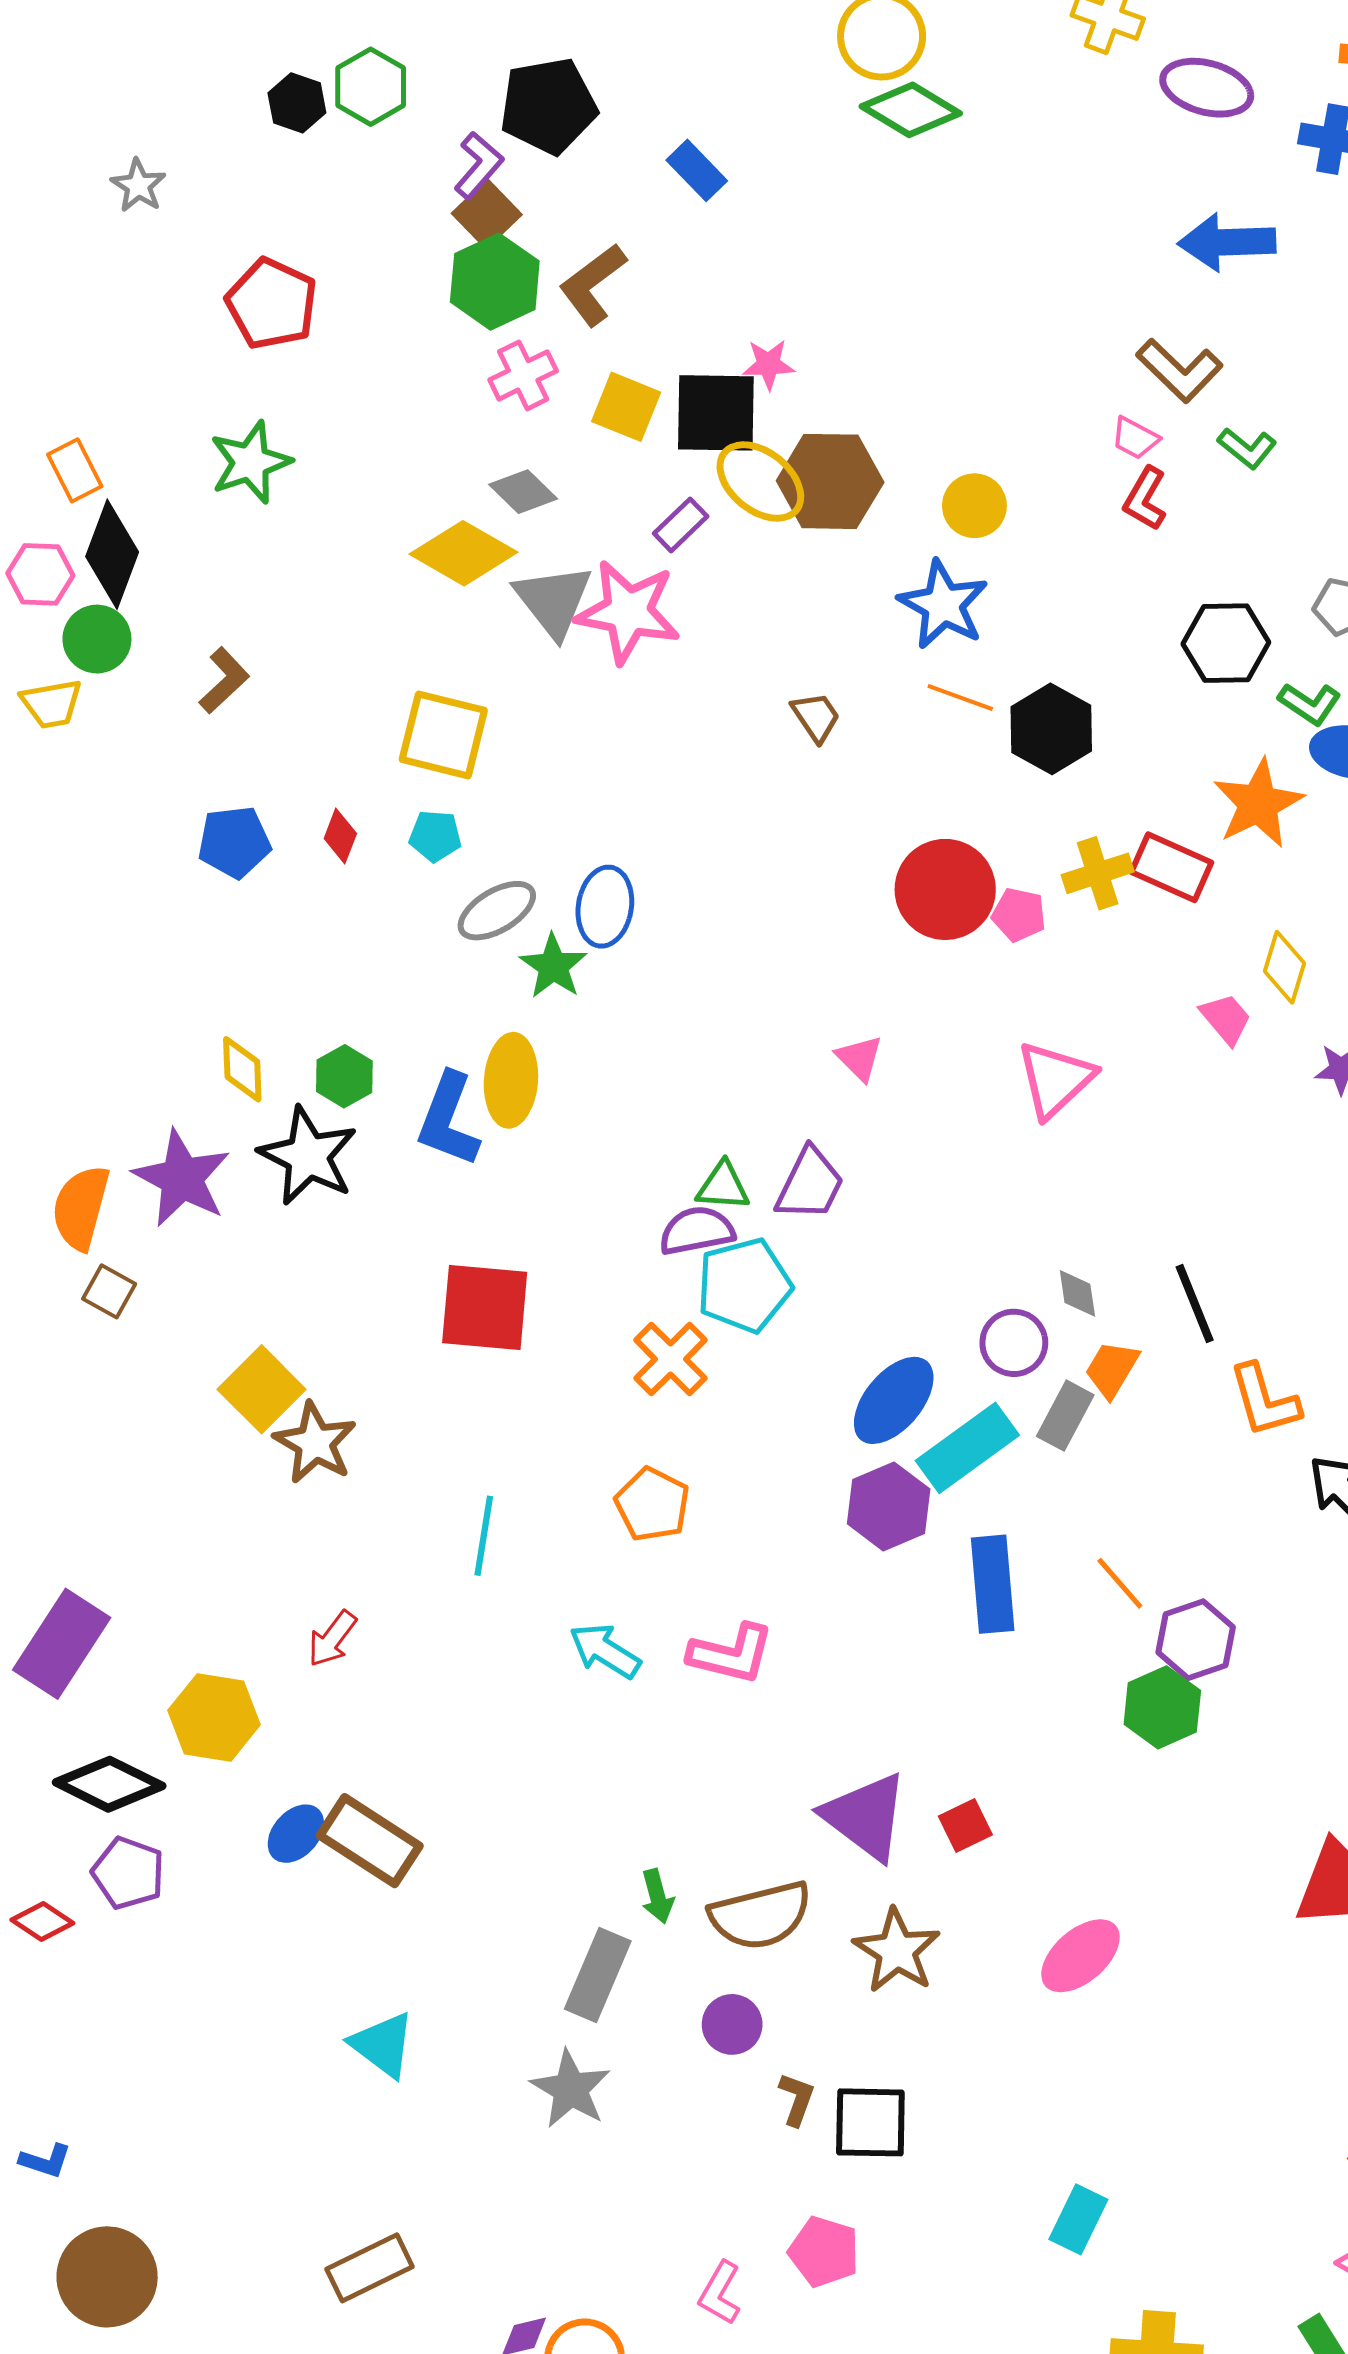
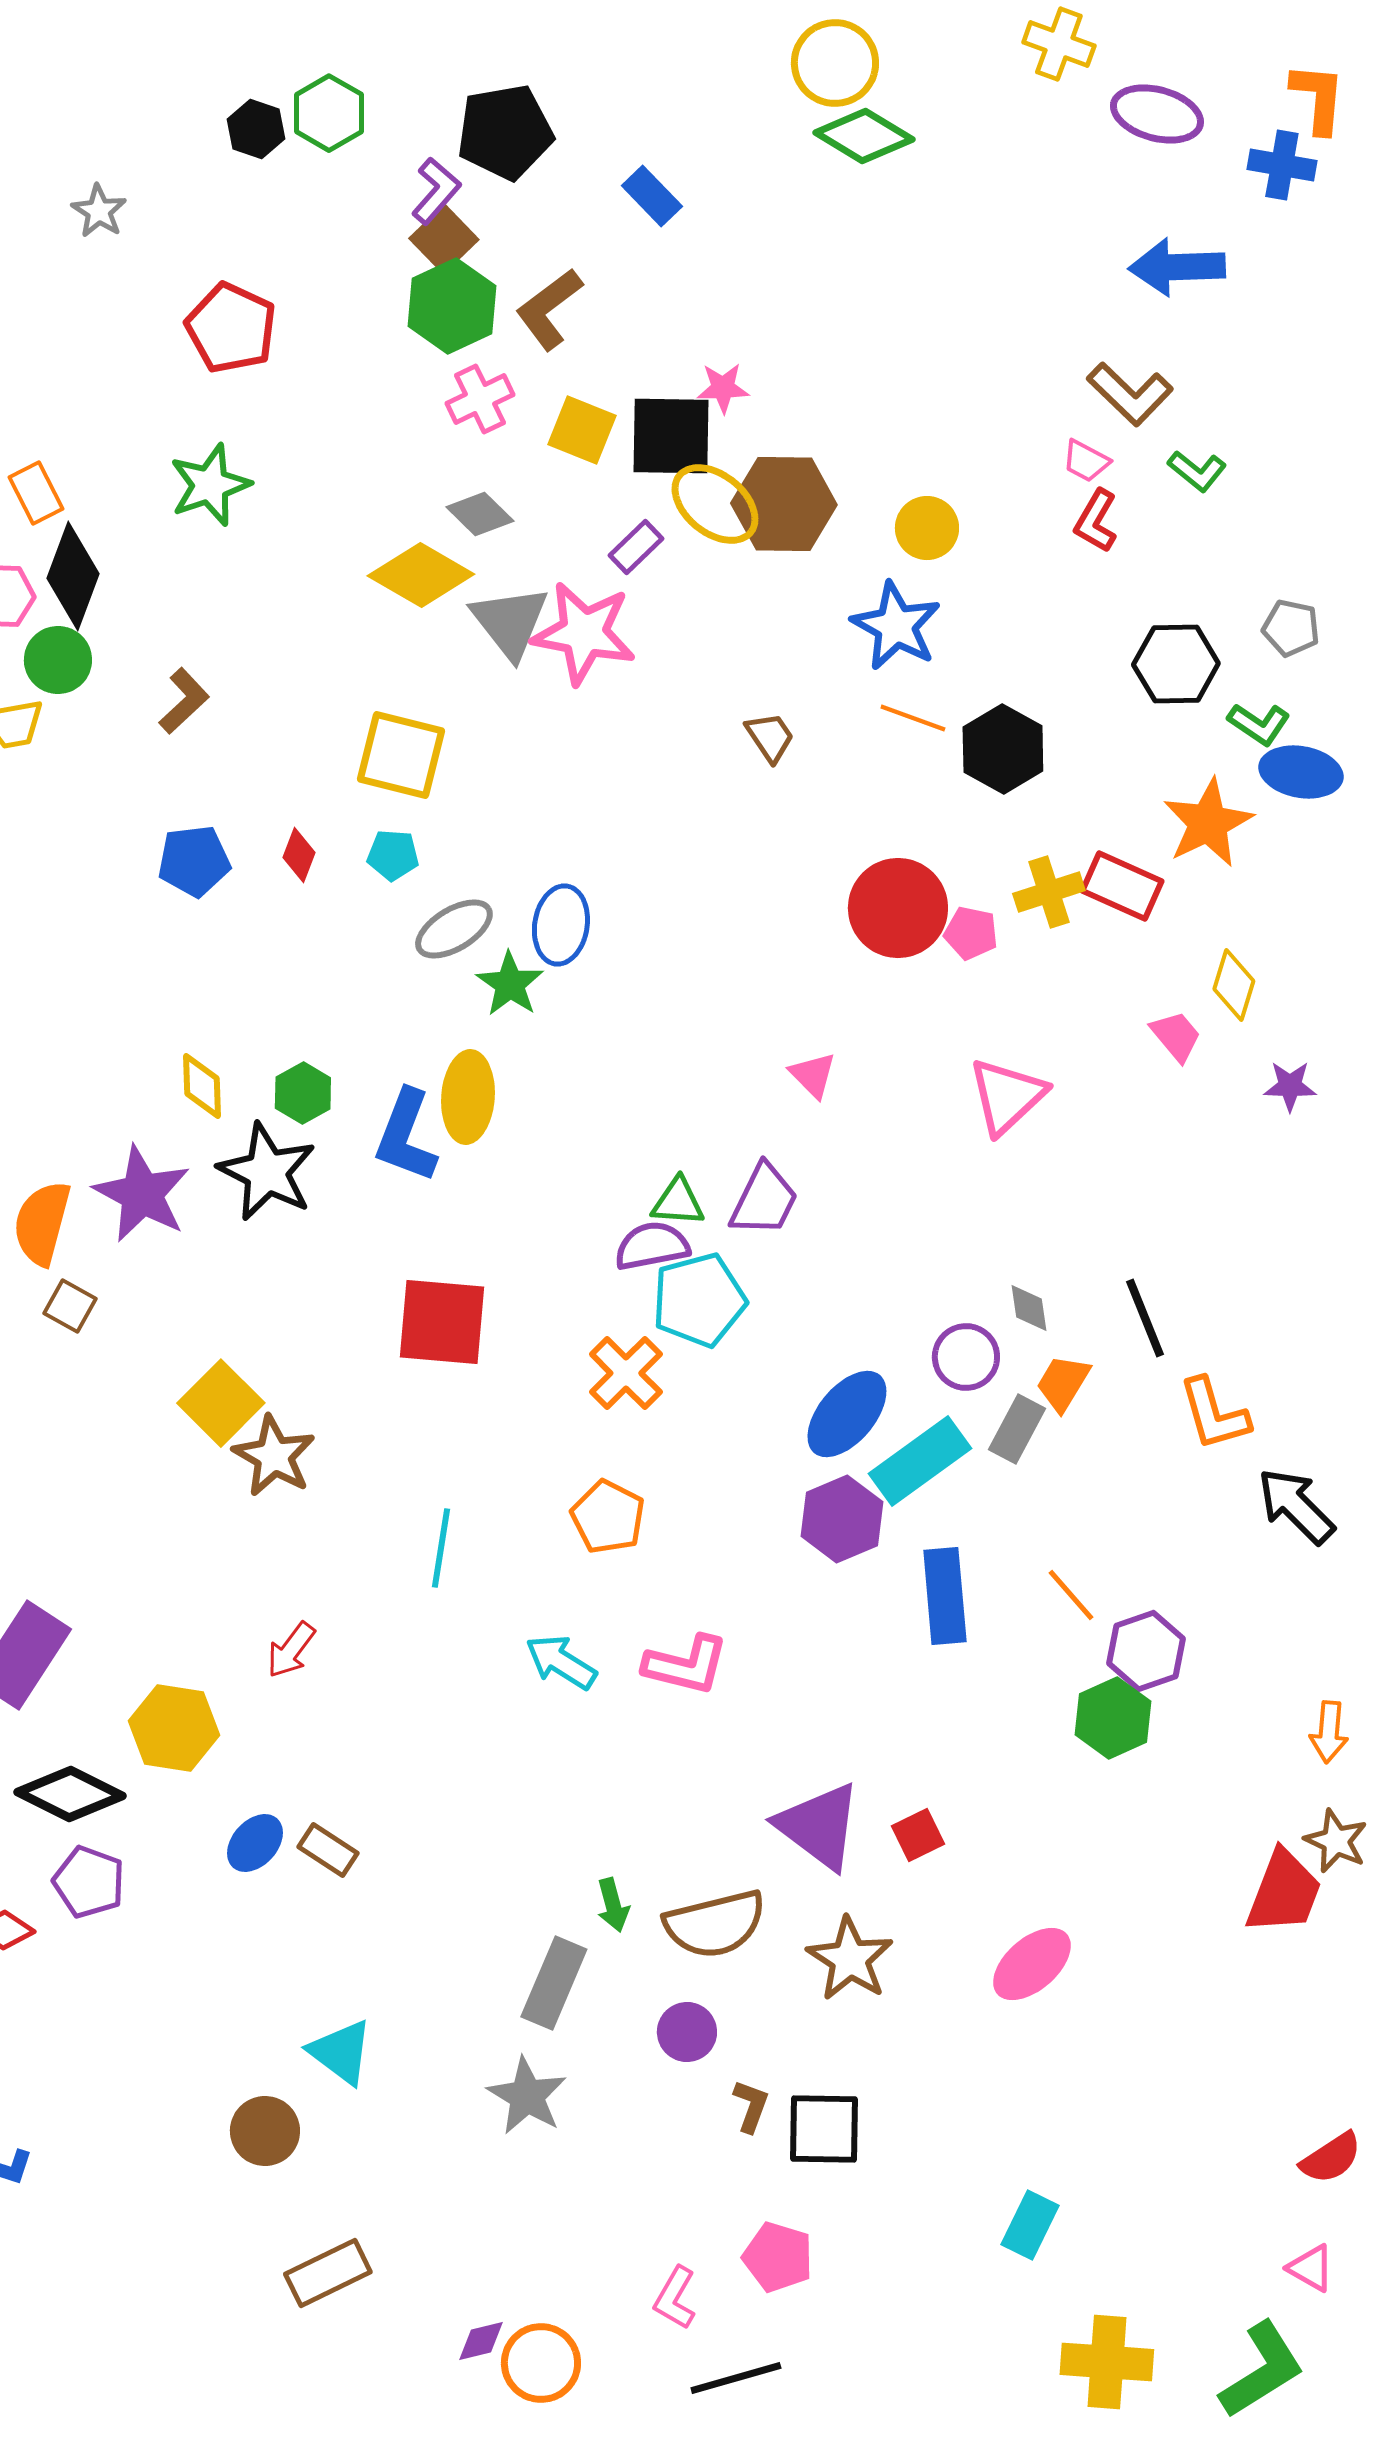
brown rectangle: (370, 1841) -> (328, 1850), size x0.6
brown circle: (107, 2277) -> (265, 2131), moved, size x0.7

